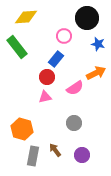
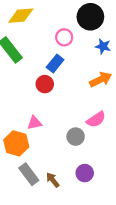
pink semicircle: (75, 88) -> (96, 119), moved
pink triangle: (45, 97) -> (34, 123), moved
brown arrow: (55, 150) -> (53, 180), moved
gray rectangle: (33, 156) -> (29, 174), turned -48

